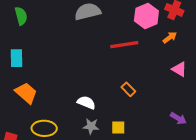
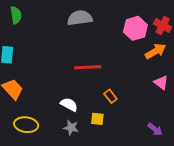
orange arrow: (170, 37) -> (155, 51), size x1.5
red line: (124, 45) -> (88, 67), moved
yellow square: (118, 128) -> (97, 119), moved

